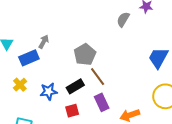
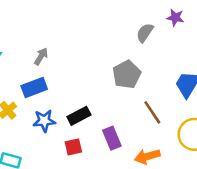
gray pentagon: (85, 55) -> (127, 74), moved
blue rectangle: (29, 58) -> (34, 88), moved
brown line: (98, 77) -> (152, 112), moved

